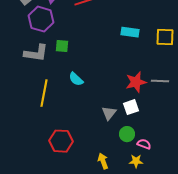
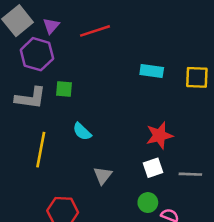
gray line: (160, 81) -> (190, 174), moved
gray triangle: (109, 113) -> (103, 175), moved

